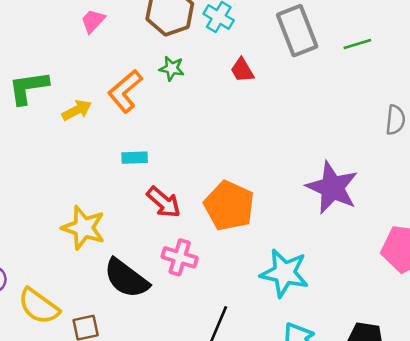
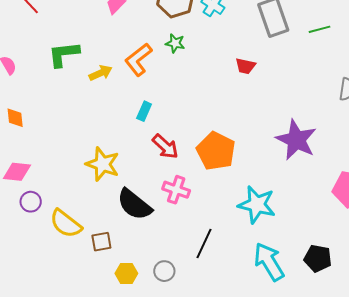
red trapezoid: (242, 70) -> (245, 66), moved, turned -50
cyan rectangle: (135, 158) -> (144, 111), turned -66

